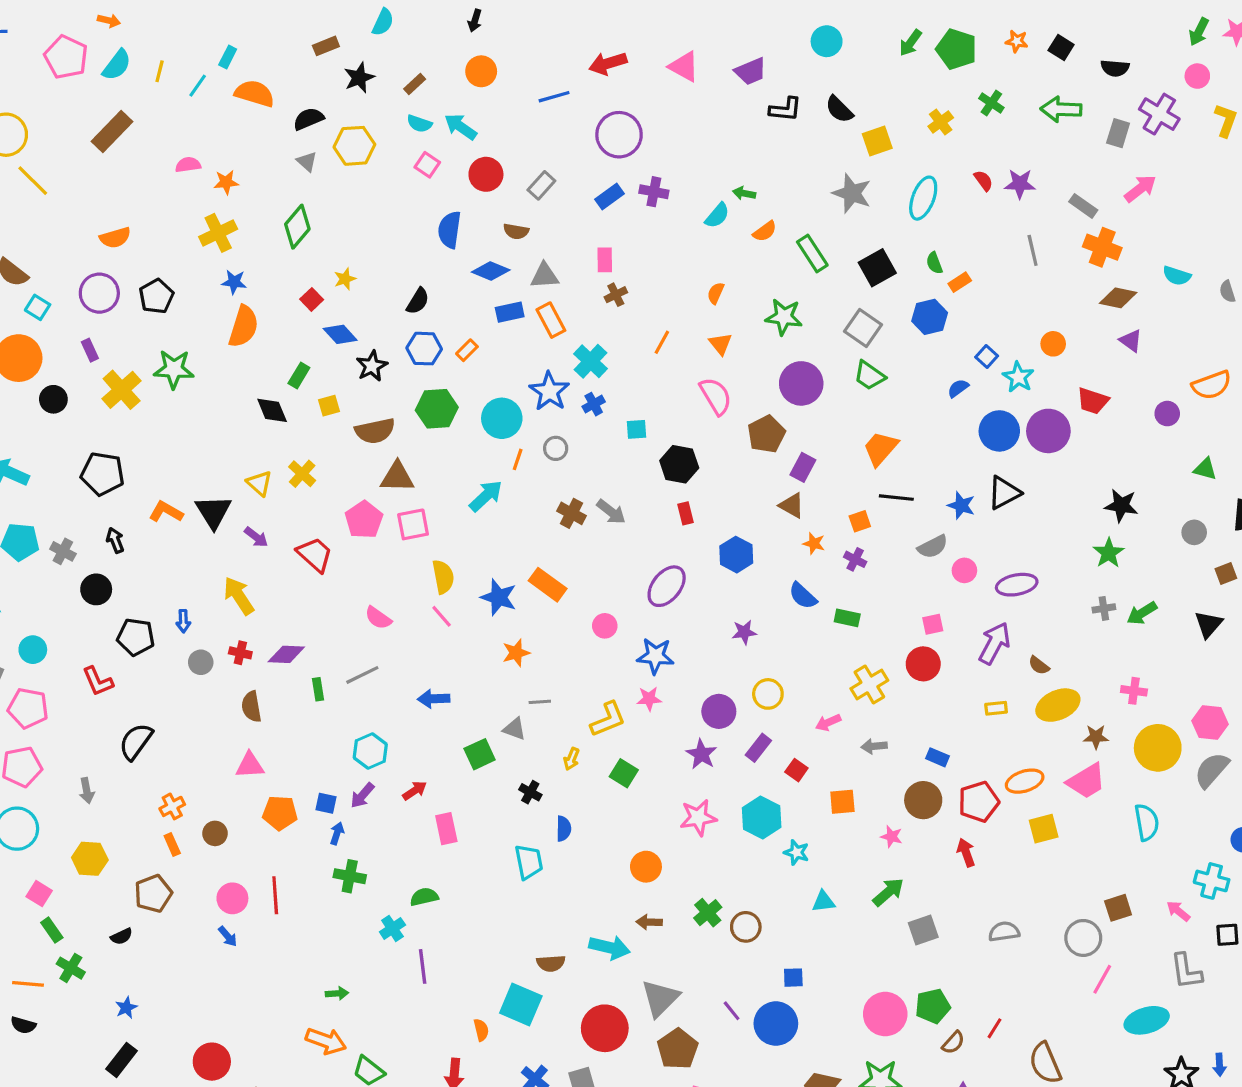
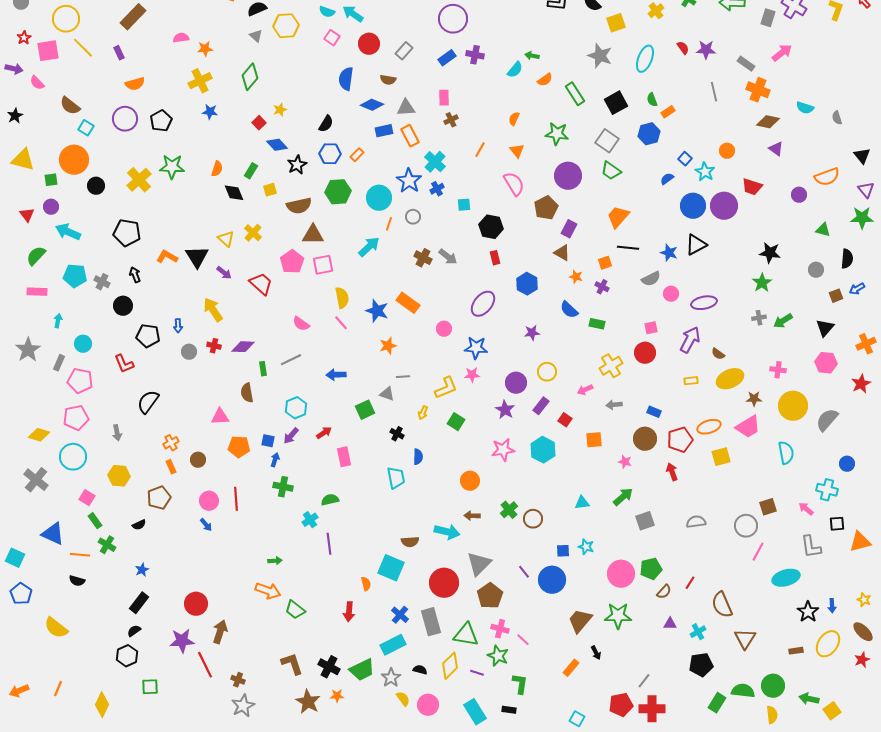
orange semicircle: (244, 326) -> (217, 169), moved, size x0.6
purple rectangle: (90, 350) -> (119, 53), moved
brown semicircle: (251, 707) -> (247, 393), moved
pink hexagon: (1210, 722) -> (826, 363), moved
cyan star: (796, 852) -> (586, 547), moved

